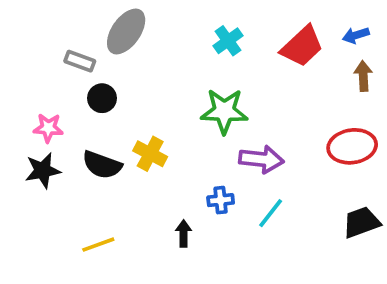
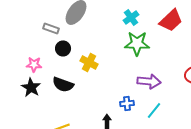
green star: (224, 111) -> (137, 43), moved
yellow cross: (150, 154) -> (89, 62), moved
black star: (43, 170) -> (31, 87), turned -30

